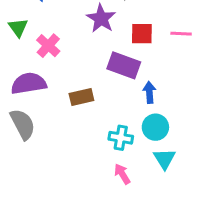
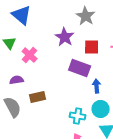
purple semicircle: (29, 83) -> (17, 80), size x0.6
brown rectangle: (81, 97) -> (38, 97), moved

